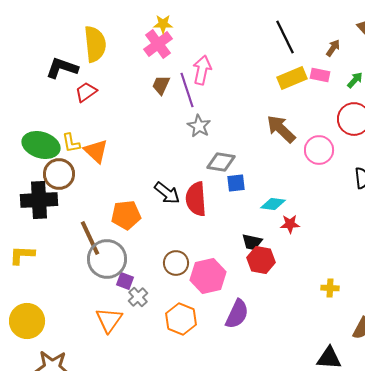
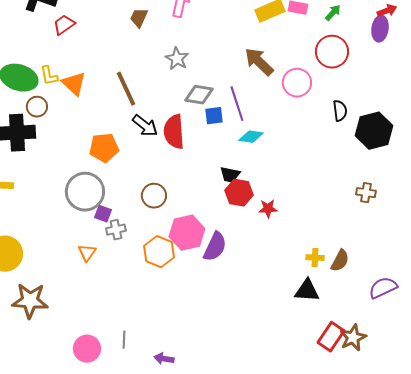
purple line: (187, 90) -> (237, 104), moved
brown circle: (59, 174) -> (37, 107), size x0.7
red star: (290, 224) -> (268, 209), moved
brown line: (90, 238) -> (126, 89), moved
pink hexagon: (208, 276) -> (187, 233), moved
yellow cross: (330, 288) -> (315, 258), moved
gray cross: (138, 297) -> (116, 230), turned 30
orange triangle: (109, 320) -> (87, 253), size x0.7

